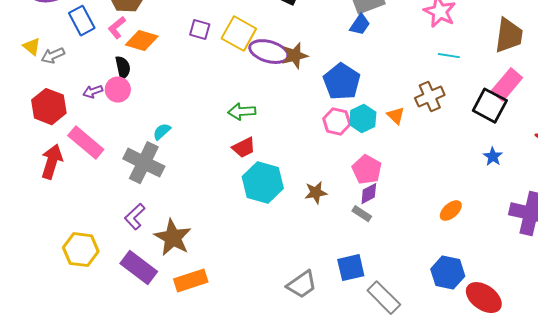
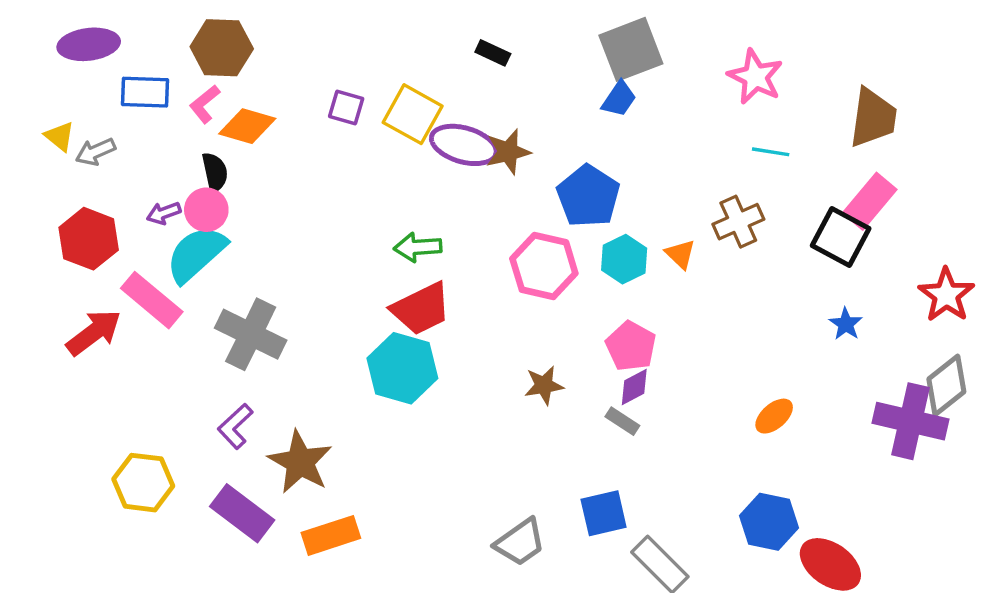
blue rectangle: (82, 21) -> (145, 92), turned -60
pink hexagon: (337, 122) -> (544, 266), moved, size x1.4
cyan semicircle: (162, 132) -> (196, 254), moved, size x2.0
red trapezoid: (244, 148) -> (421, 309), size x1.5
red arrow: (52, 162) -> (94, 332), turned 36
cyan hexagon: (263, 183) -> (402, 368), moved

